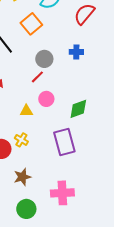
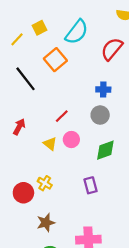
gray circle: (44, 59) -> (100, 115), moved
yellow triangle: (26, 111) -> (50, 144), moved, turned 40
purple rectangle: (64, 142) -> (91, 185), size x0.6

